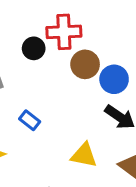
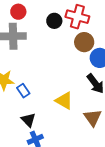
blue rectangle: (30, 120) -> (23, 91), moved

